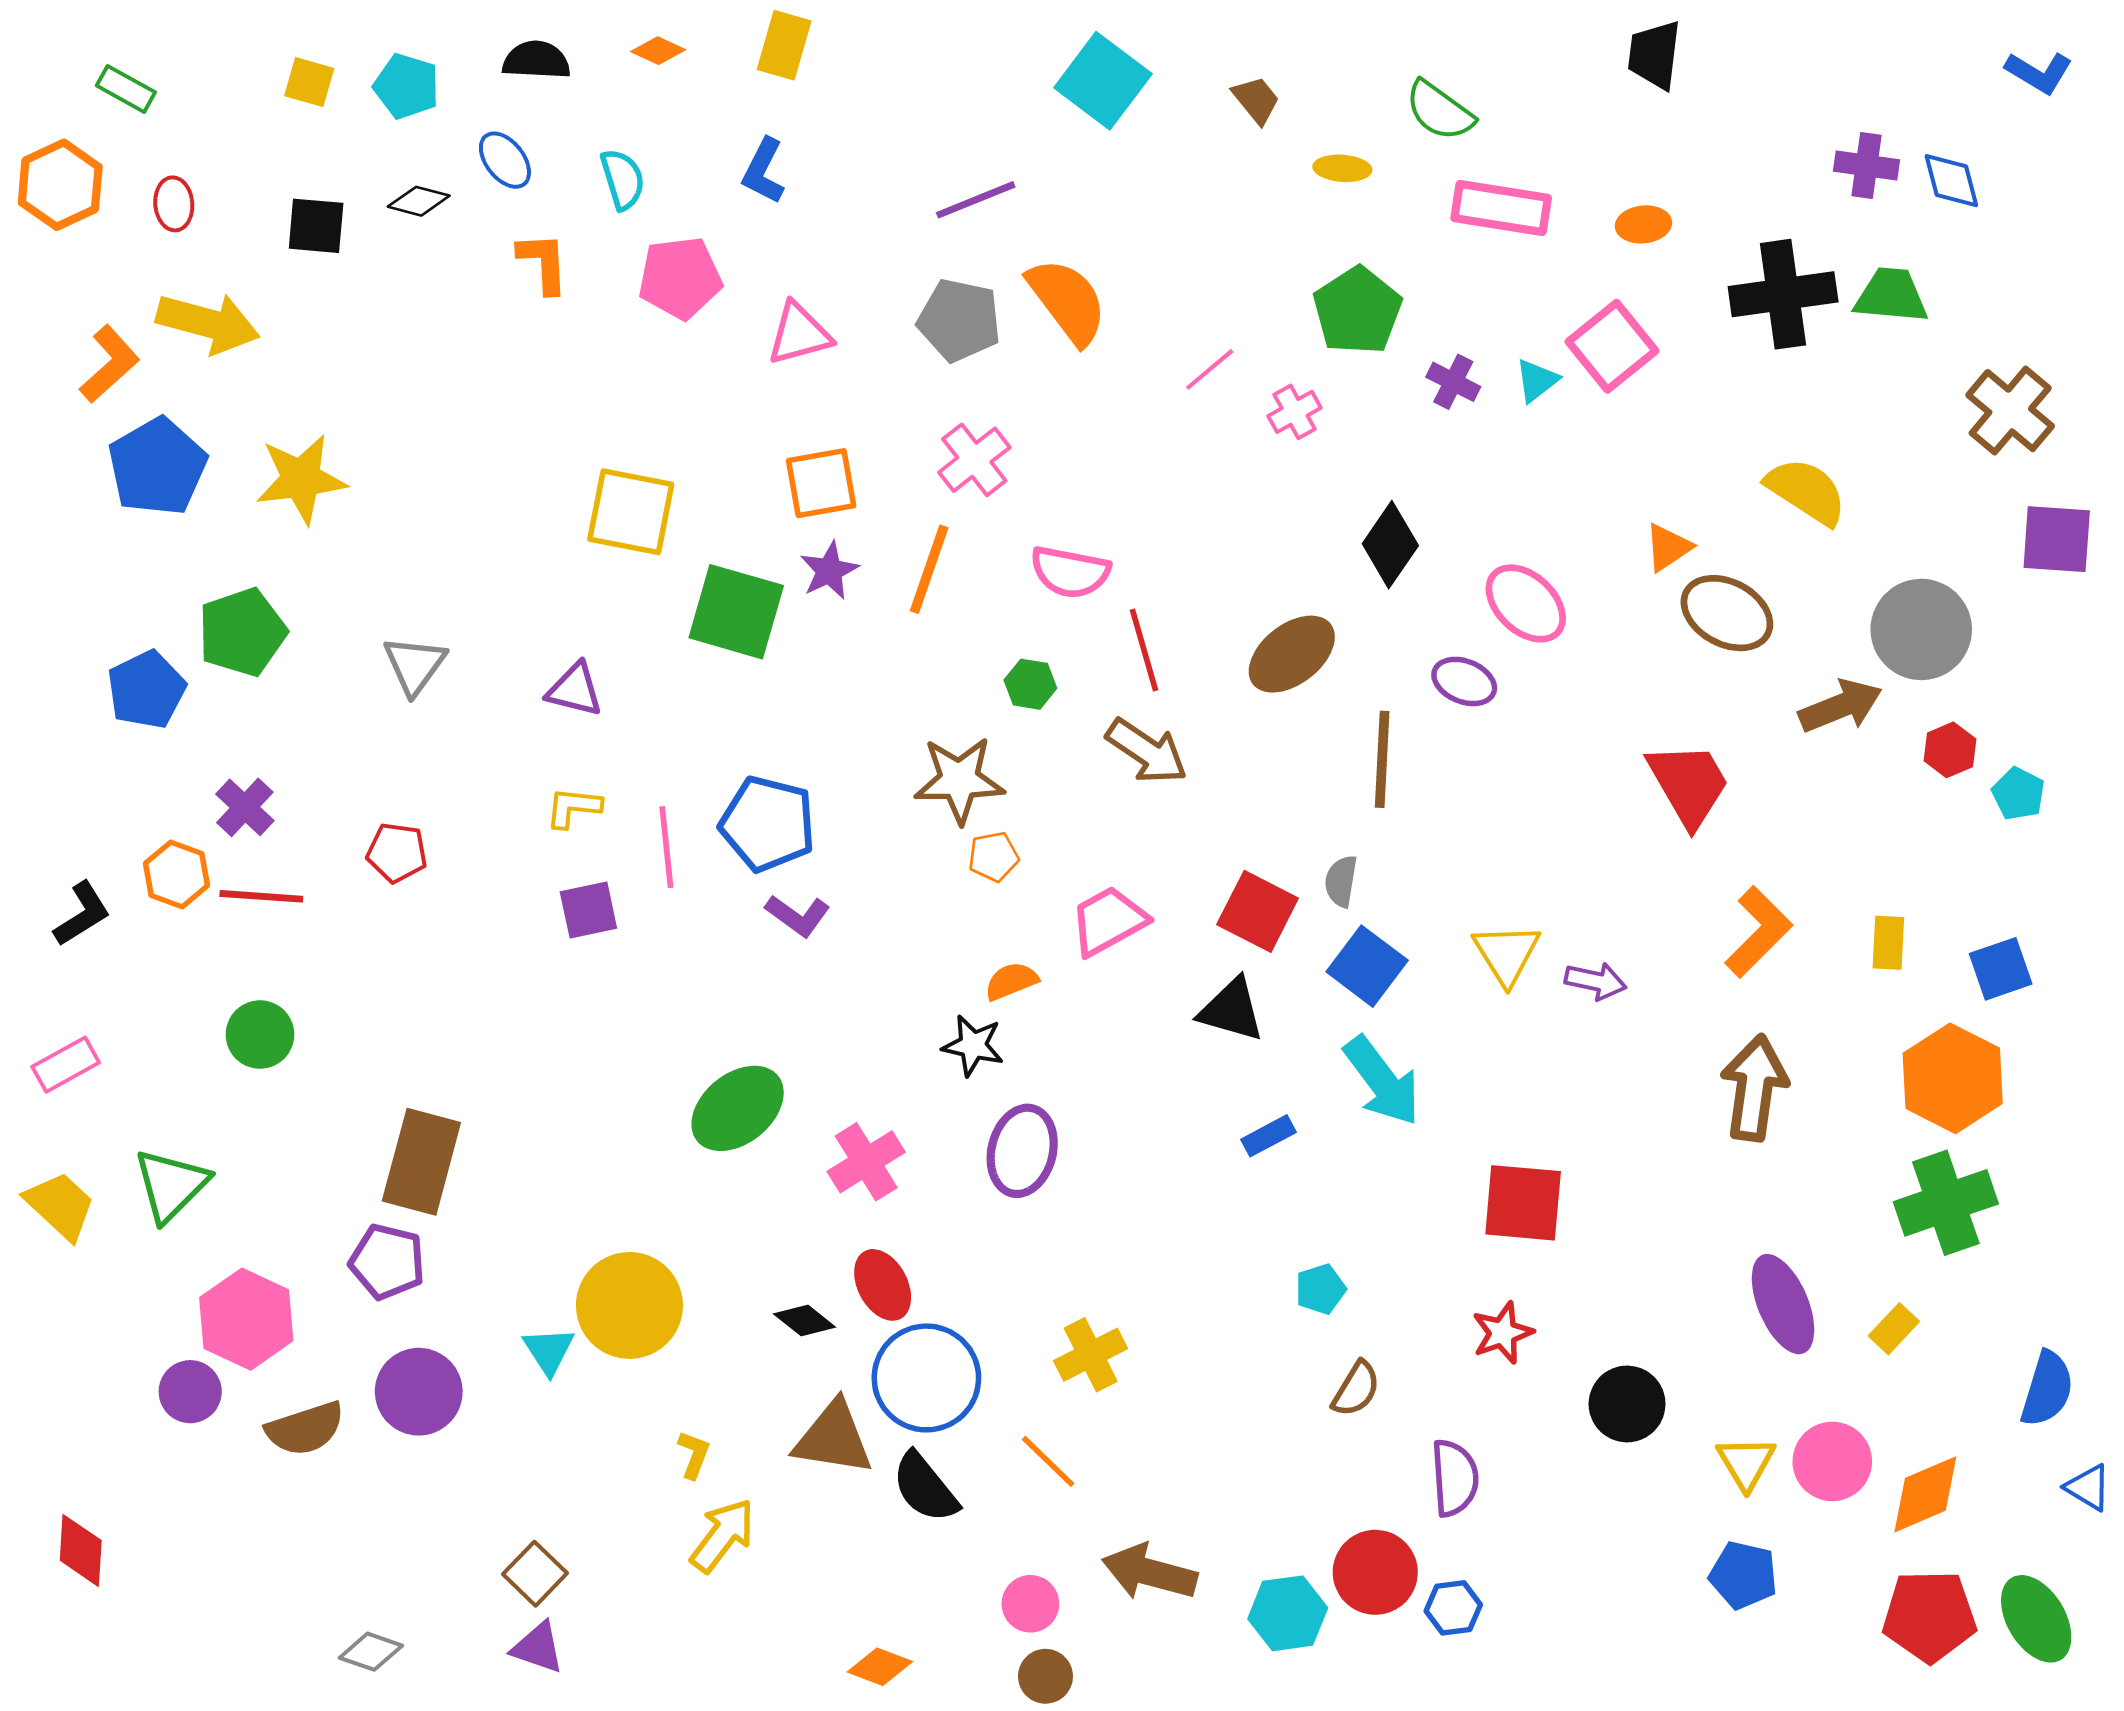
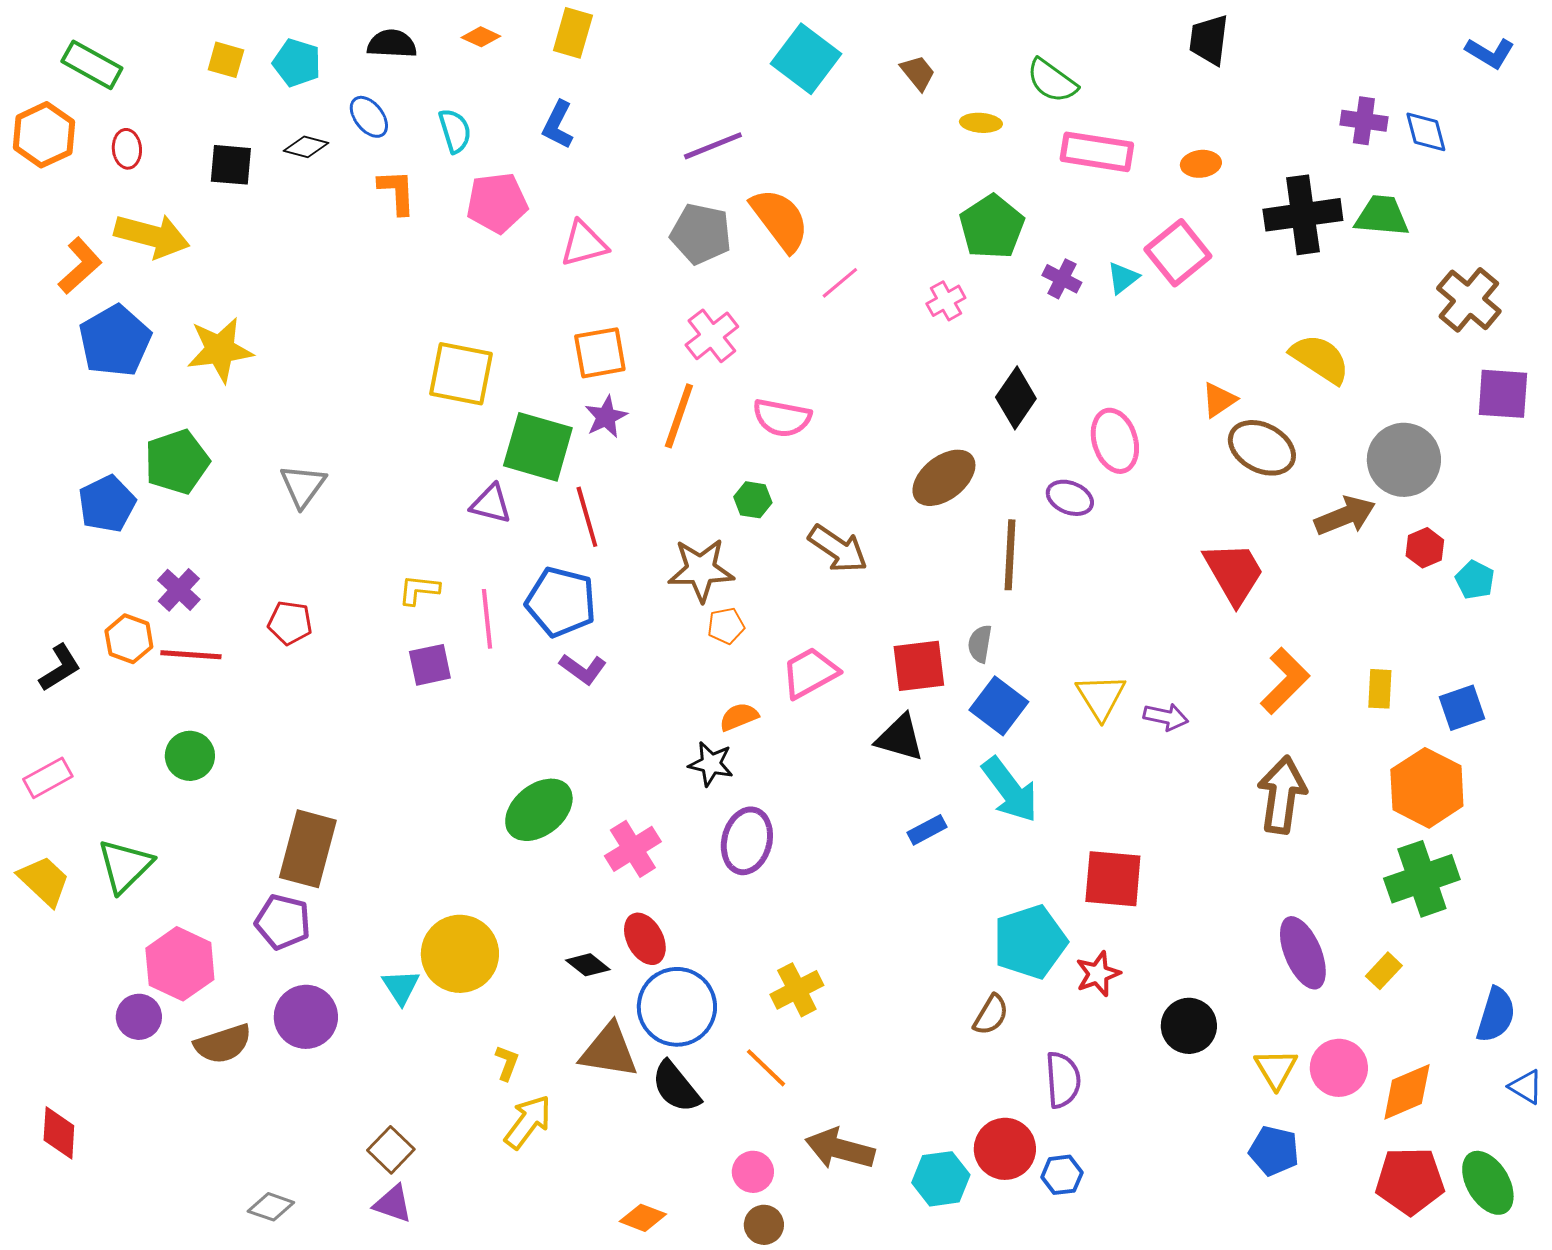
green rectangle: (126, 89) -> (92, 65), size x1.4
pink line: (1210, 369) -> (840, 283), moved
pink ellipse: (1526, 603) -> (1115, 441), turned 30
red line: (1144, 650) -> (587, 517), moved
purple triangle: (575, 690) -> (491, 504), moved
red square: (1258, 911) -> (919, 666), turned -34
cyan pentagon: (1321, 1289) -> (1030, 942), moved, size x2.0

